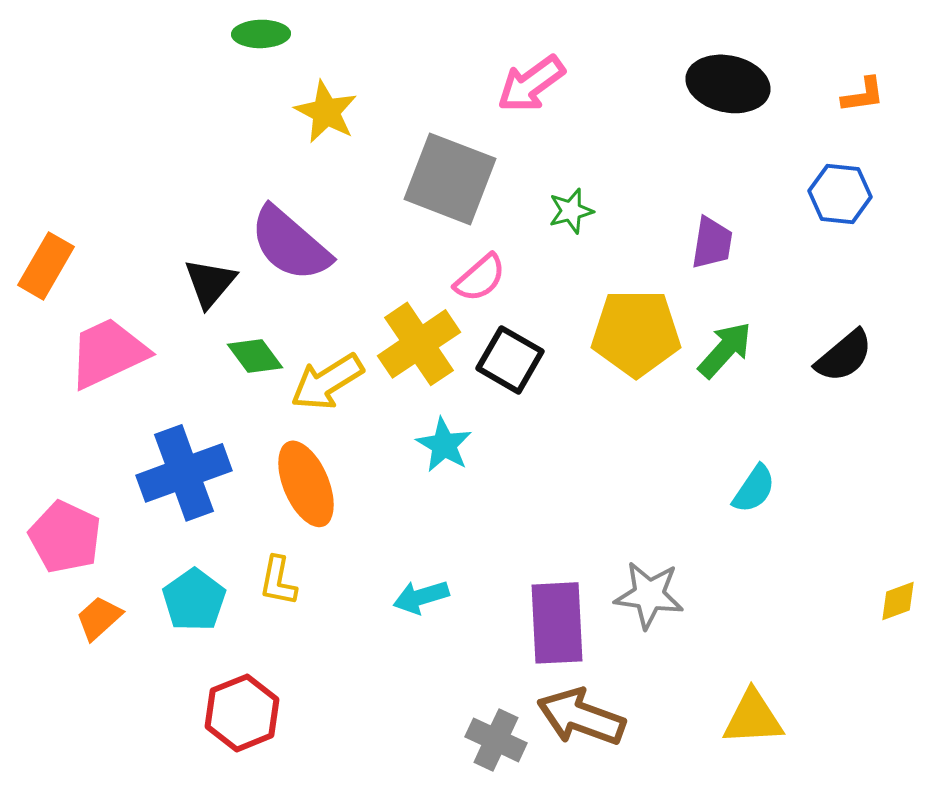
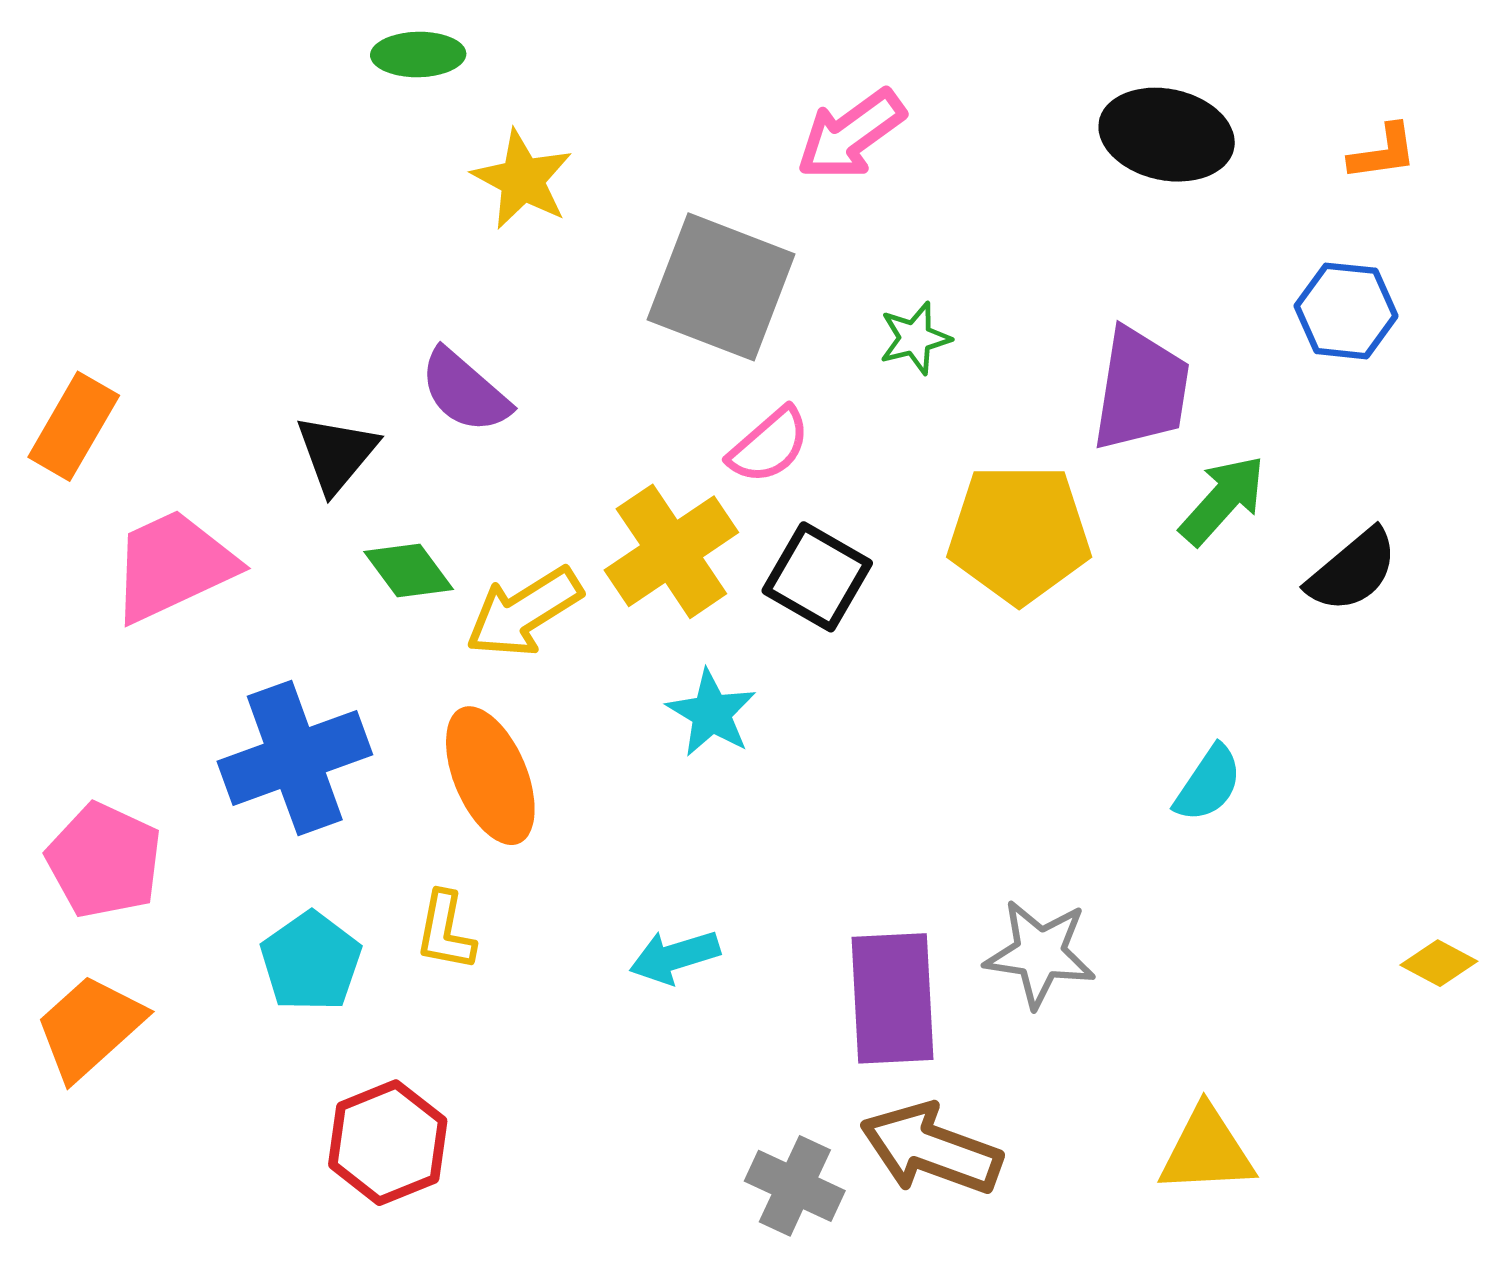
purple trapezoid: (712, 243) -> (1141, 389), size x1.5
purple semicircle: (290, 244) -> (465, 391), size x0.7
green arrow: (725, 350) -> (1223, 500), moved
yellow diamond: (898, 601) -> (1439, 963), turned 48
orange trapezoid: (99, 618) -> (90, 1027), moved, size x1.5

